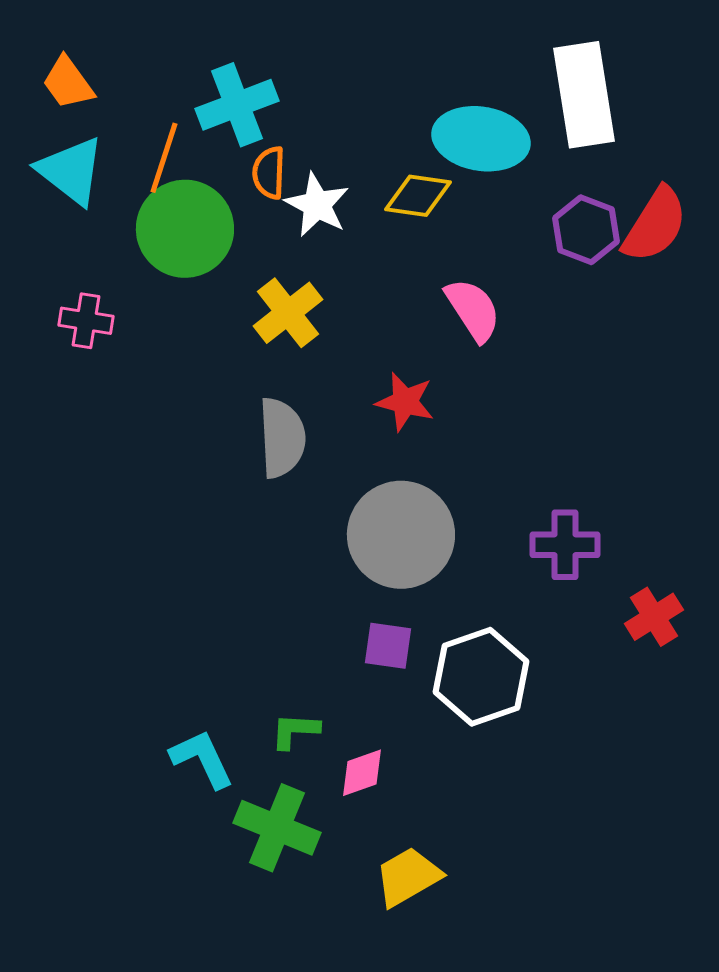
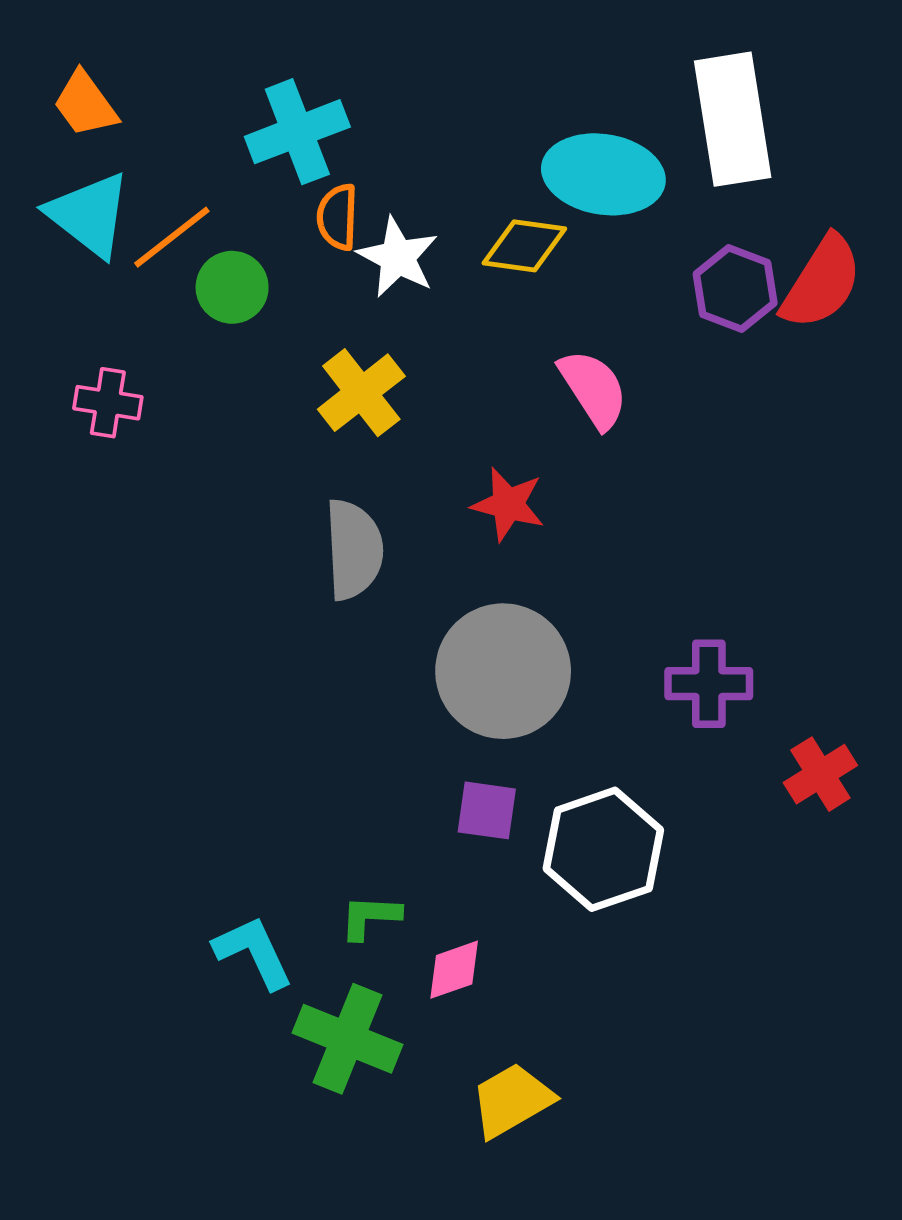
orange line: (164, 158) -> (172, 237), moved, turned 34
green circle: (185, 229) -> (232, 287), size x0.6

